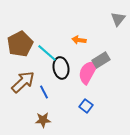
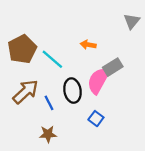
black ellipse: (61, 68) -> (72, 91), moved

